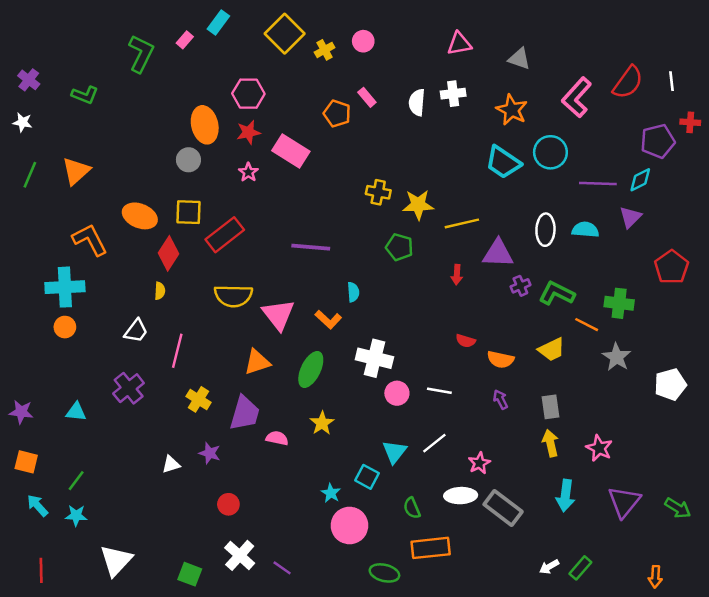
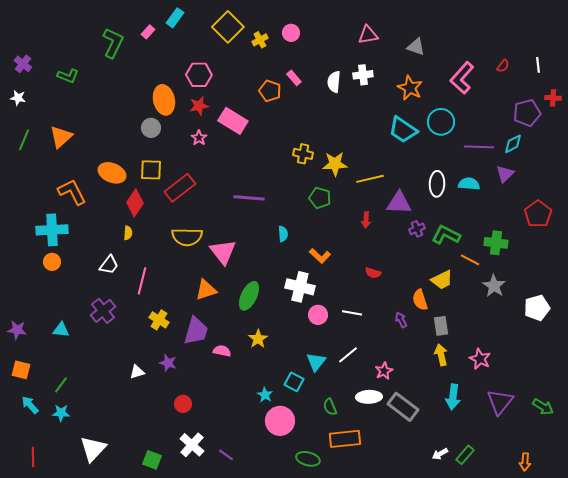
red semicircle: (628, 82) -> (503, 66), size x0.5
orange L-shape: (328, 320) -> (320, 256), moved
orange semicircle: (501, 359) -> (420, 300), moved, turned 60

